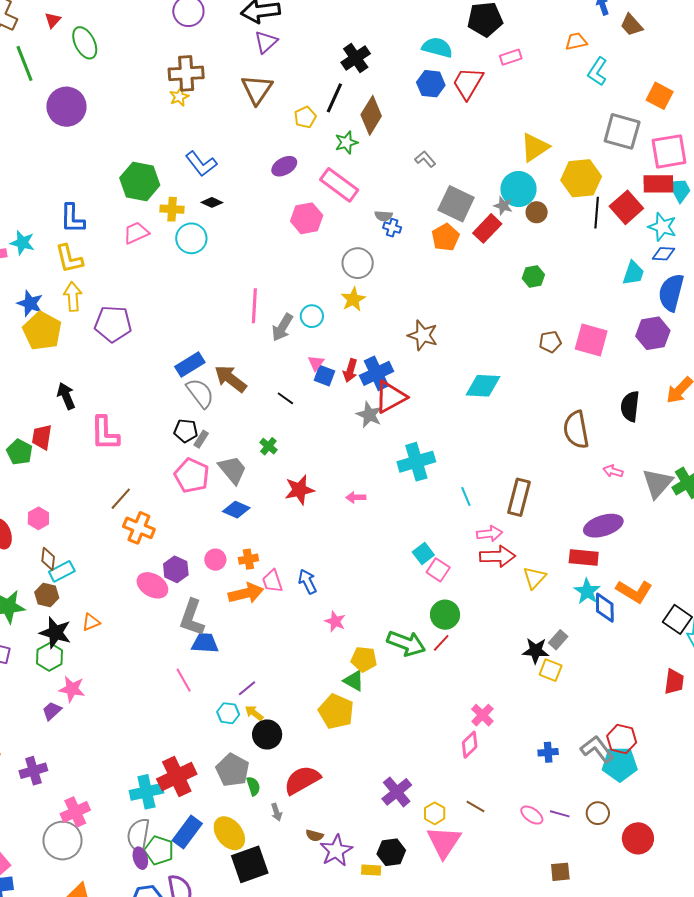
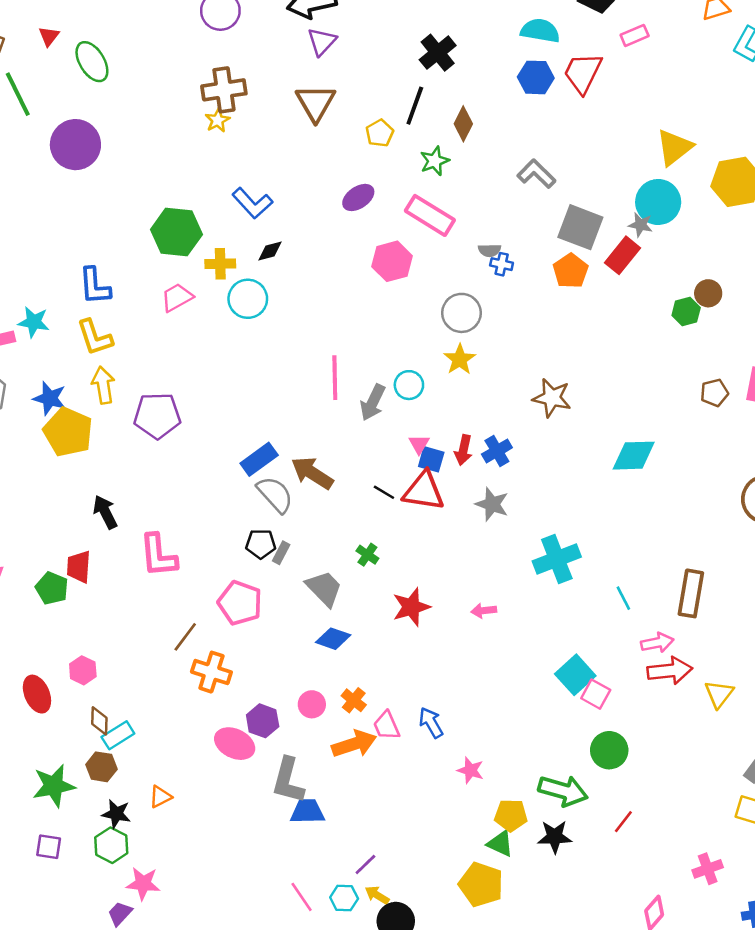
brown diamond: (371, 115) -> (463, 124), size x0.7
gray L-shape: (425, 159) -> (536, 174), size x1.4
black diamond: (212, 202) -> (270, 251), turned -35
brown circle: (537, 212) -> (708, 293), moved
blue cross: (376, 373) -> (497, 451), size x0.7
red triangle: (390, 397) -> (424, 491), moved, turned 42
pink pentagon: (192, 476) -> (240, 603), moved
cyan square: (423, 554) -> (575, 675), size x1.4
orange cross: (248, 559) -> (354, 700), turned -36
black star: (55, 633) -> (116, 814), size x0.7
red line: (441, 643) -> (623, 822), moved
black star: (536, 651) -> (555, 837), moved
pink line: (184, 680) -> (302, 897), moved
pink cross: (482, 715) -> (708, 869), moved, turned 30

